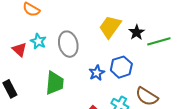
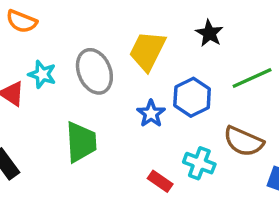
yellow trapezoid: (110, 27) -> (147, 51), moved
green line: (159, 41) -> (252, 78), moved

